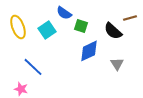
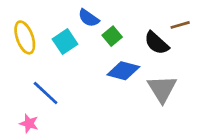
green square: (81, 26) -> (112, 36), turned 32
blue diamond: (89, 51) -> (123, 71), turned 40
gray triangle: (117, 64) -> (162, 89), size x1.6

